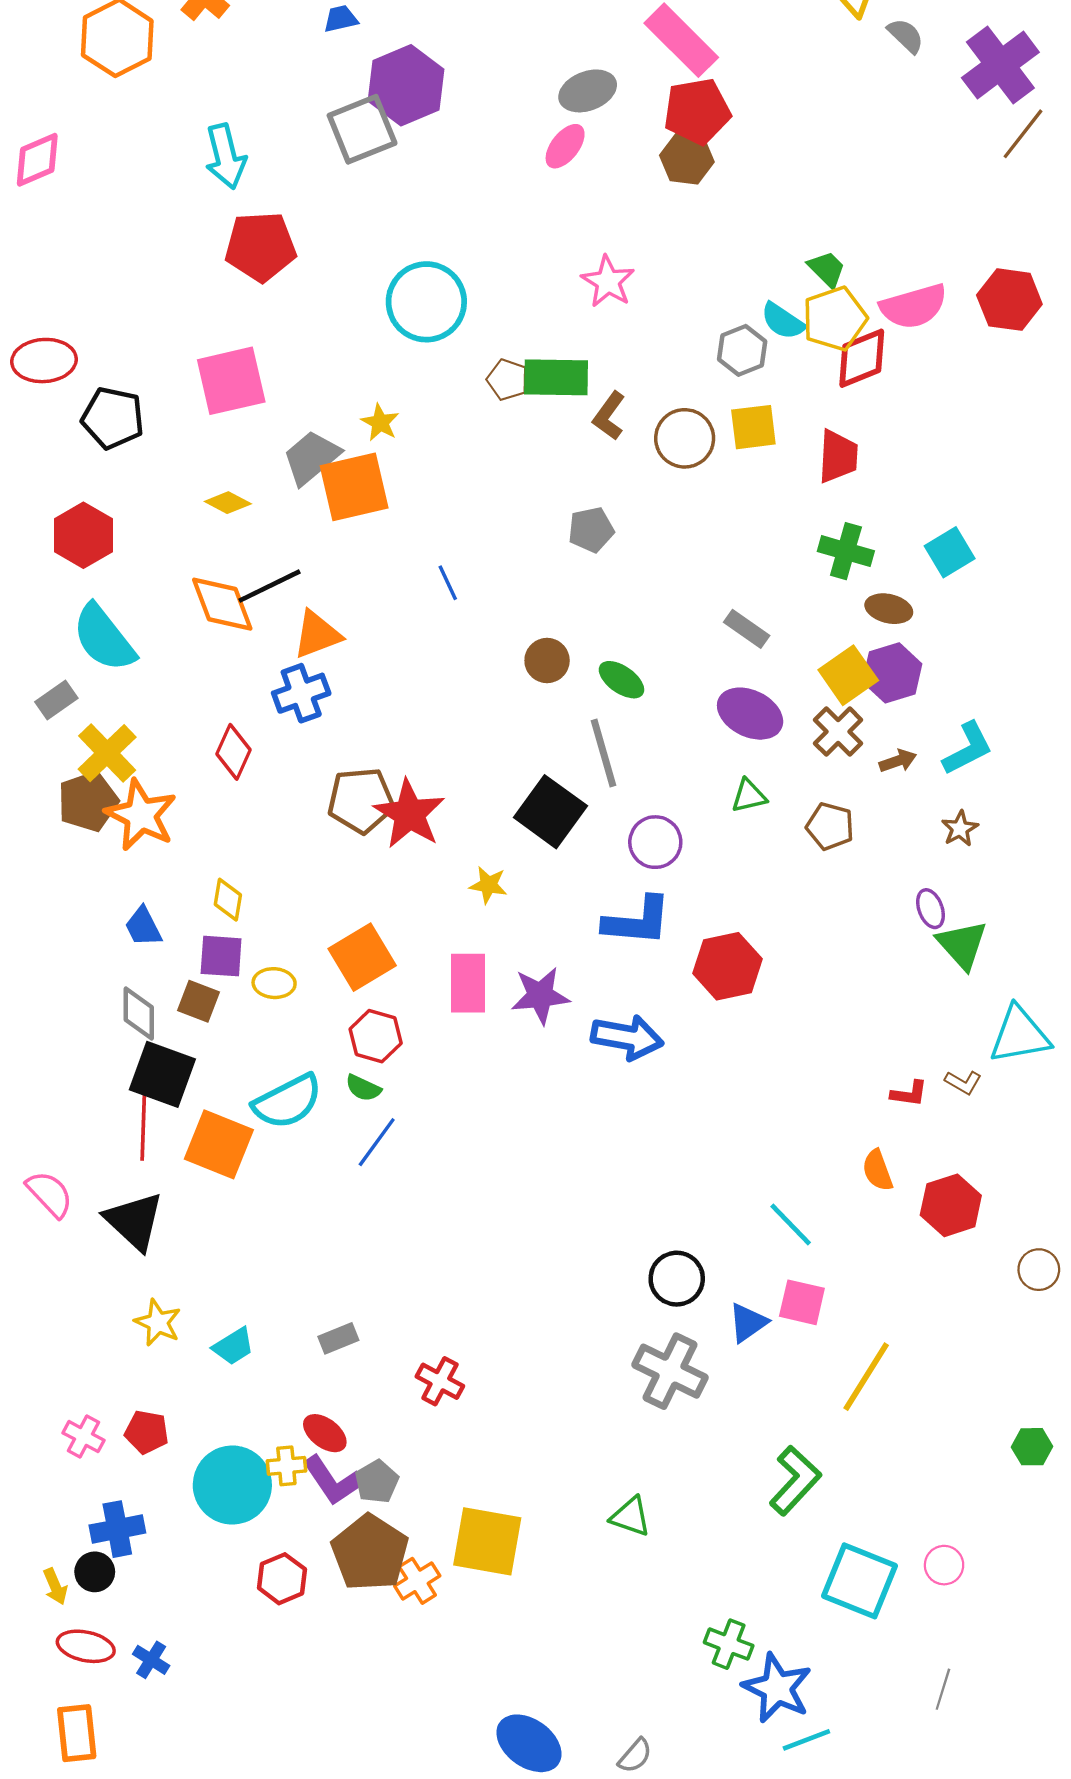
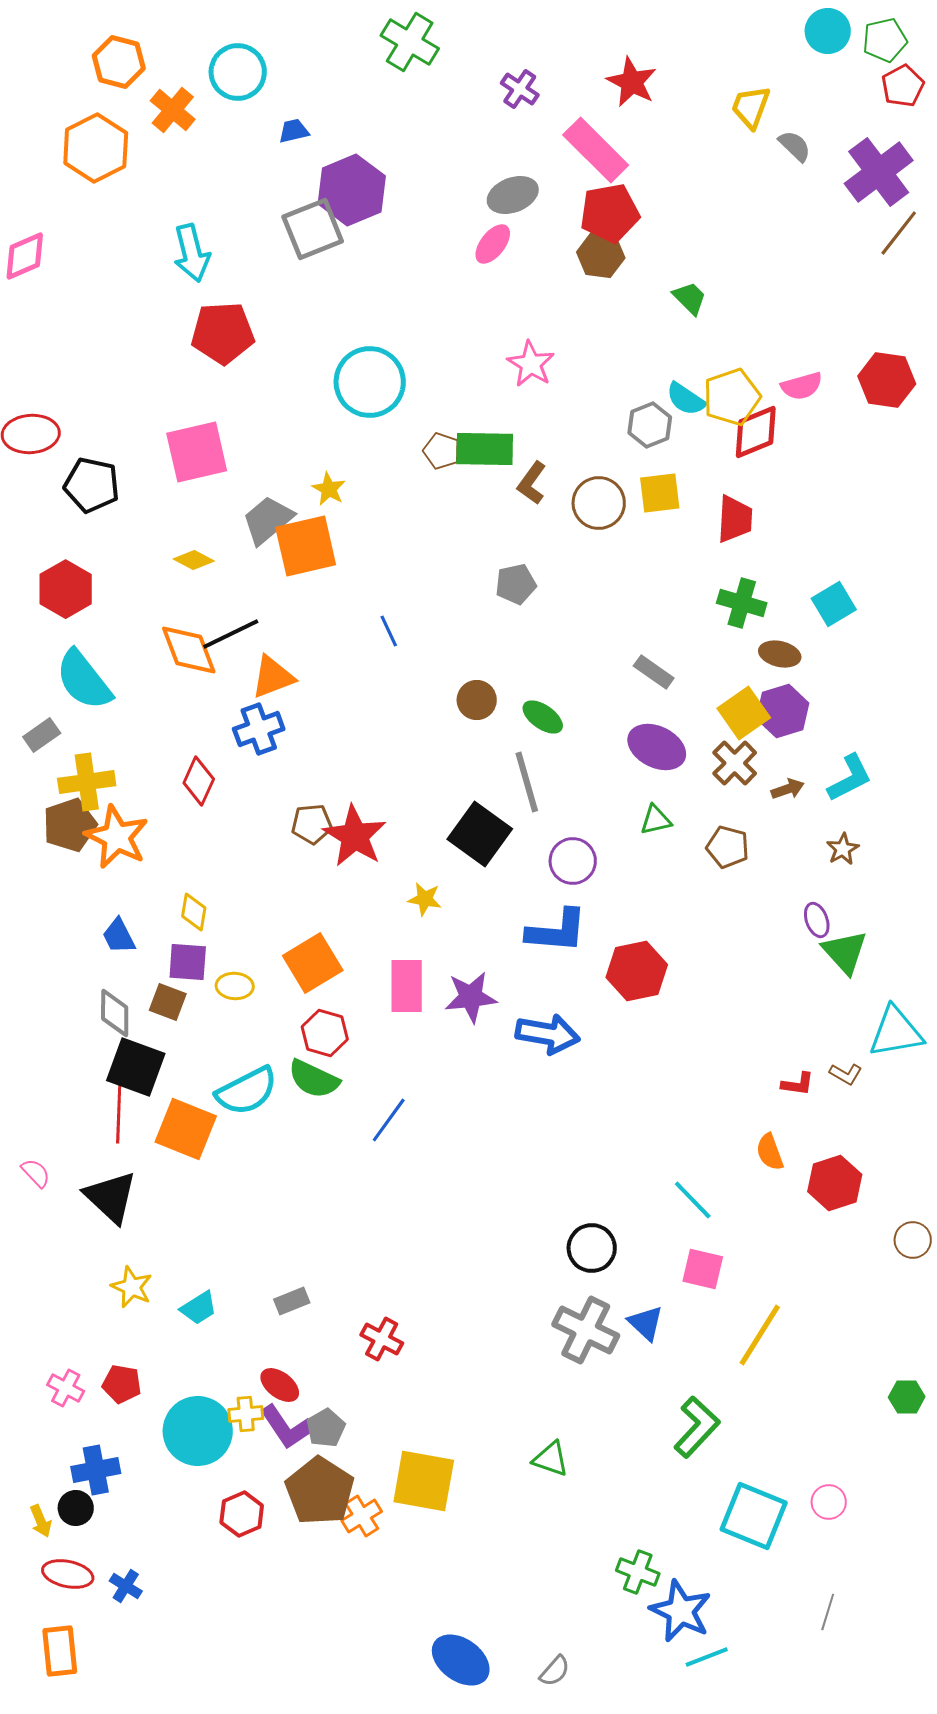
green trapezoid: (827, 269) -> (690, 298), moved
pink semicircle: (914, 306) -> (802, 386), size x0.7
yellow cross: (107, 753) -> (87, 782), turned 36
brown pentagon: (361, 800) -> (312, 824), size x0.7
green semicircle: (363, 1088) -> (314, 1079), size x1.6
blue line: (377, 1142) -> (389, 1120), moved
pink semicircle: (50, 1194) -> (36, 1173), size x0.7
blue triangle: (748, 1323) -> (646, 1323), moved, turned -42

